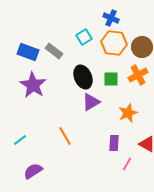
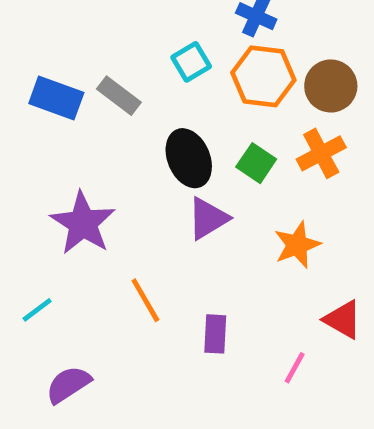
green square: (111, 79) -> (256, 163), turned 35
purple star: (33, 85) -> (83, 223), moved
purple rectangle: (114, 143) -> (215, 334), moved

